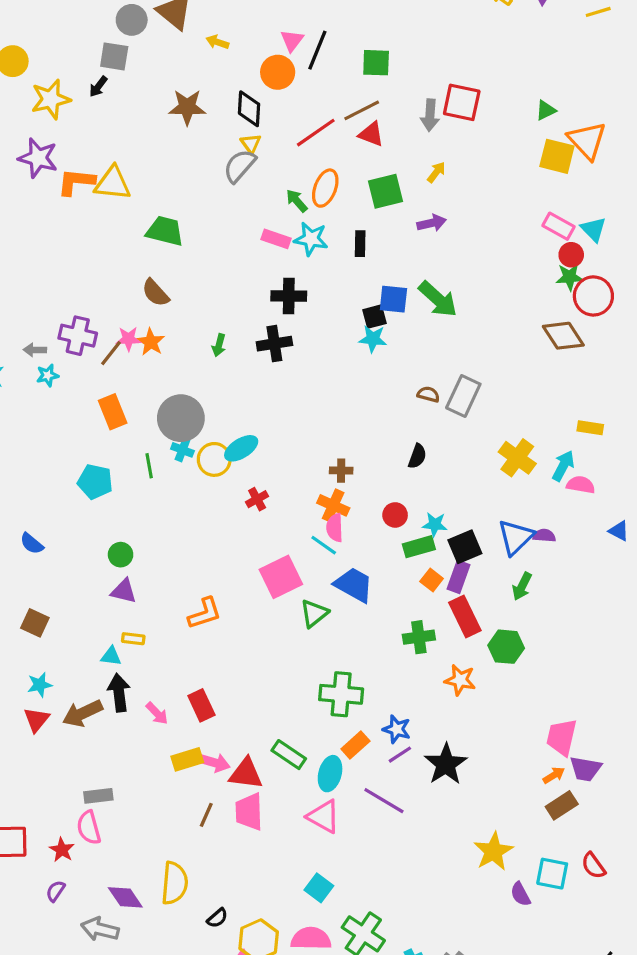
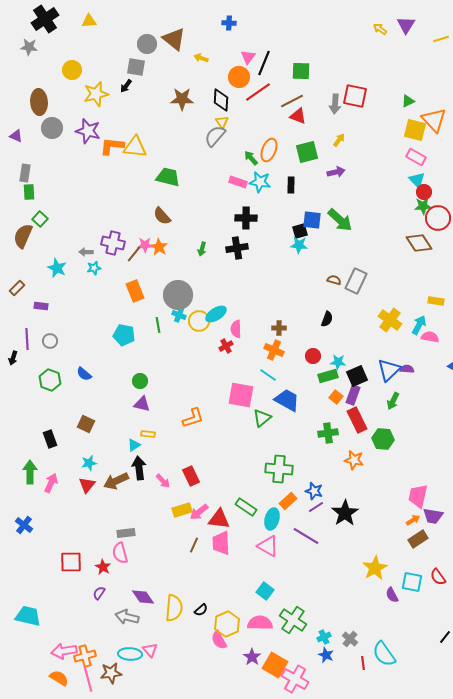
red line: (316, 133) -> (258, 92), moved
pink rectangle: (559, 226) -> (416, 157), moved
cyan triangle: (593, 229) -> (417, 180), moved
pink semicircle: (335, 528) -> (236, 329), moved
pink square: (281, 577) -> (241, 395), turned 36
cyan triangle: (111, 656) -> (134, 445), turned -40
pink arrow: (214, 763) -> (199, 512), turned 126
yellow semicircle: (174, 883) -> (174, 608), moved

